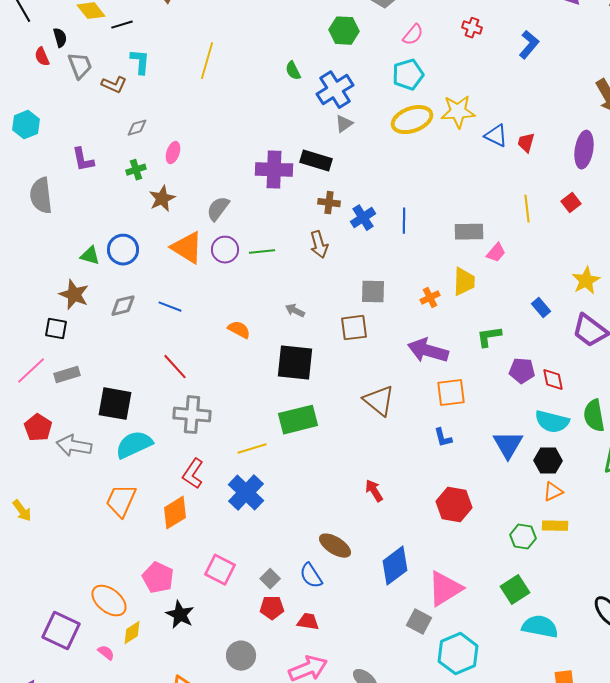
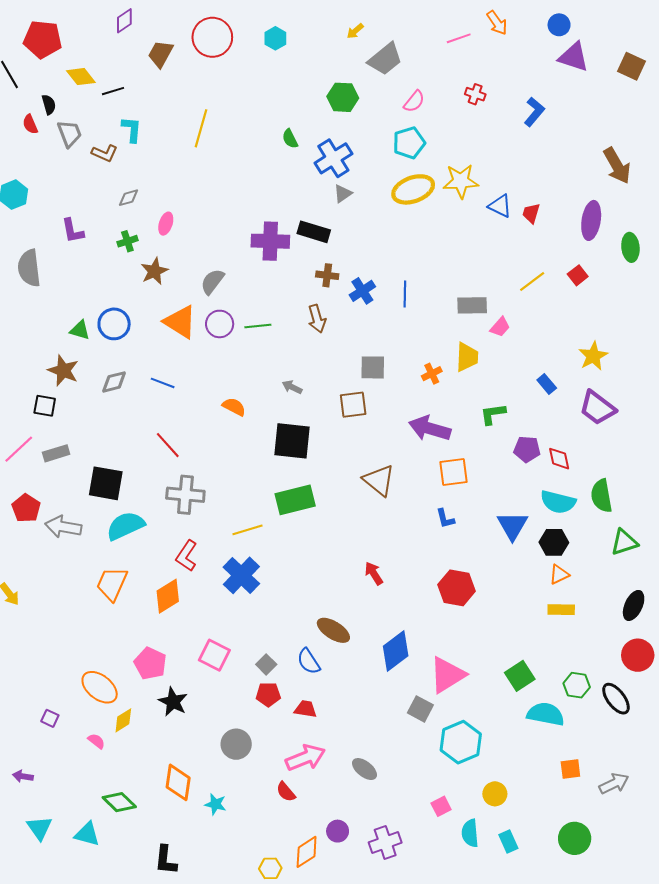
yellow line: (527, 209) -> (532, 282), turned 60
green hexagon: (523, 537) -> (577, 685), moved
purple square: (61, 631) -> (50, 718), size x0.5

